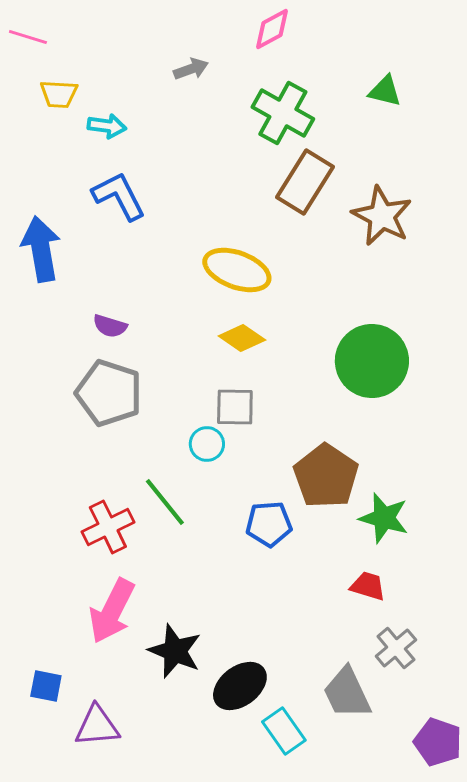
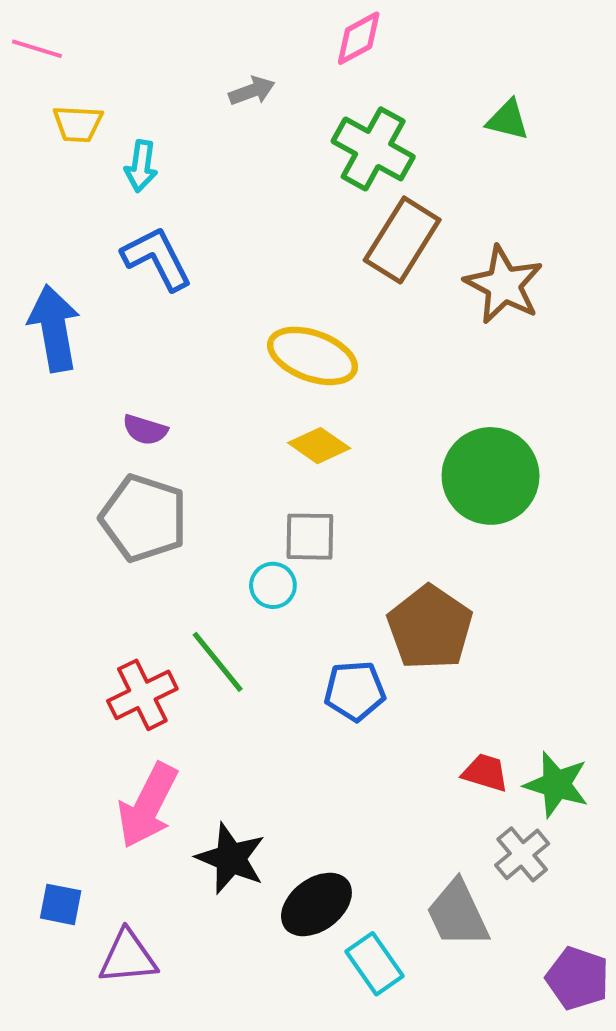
cyan arrow: (107, 126) -> (141, 166), turned 90
green star: (384, 518) -> (556, 784), moved

